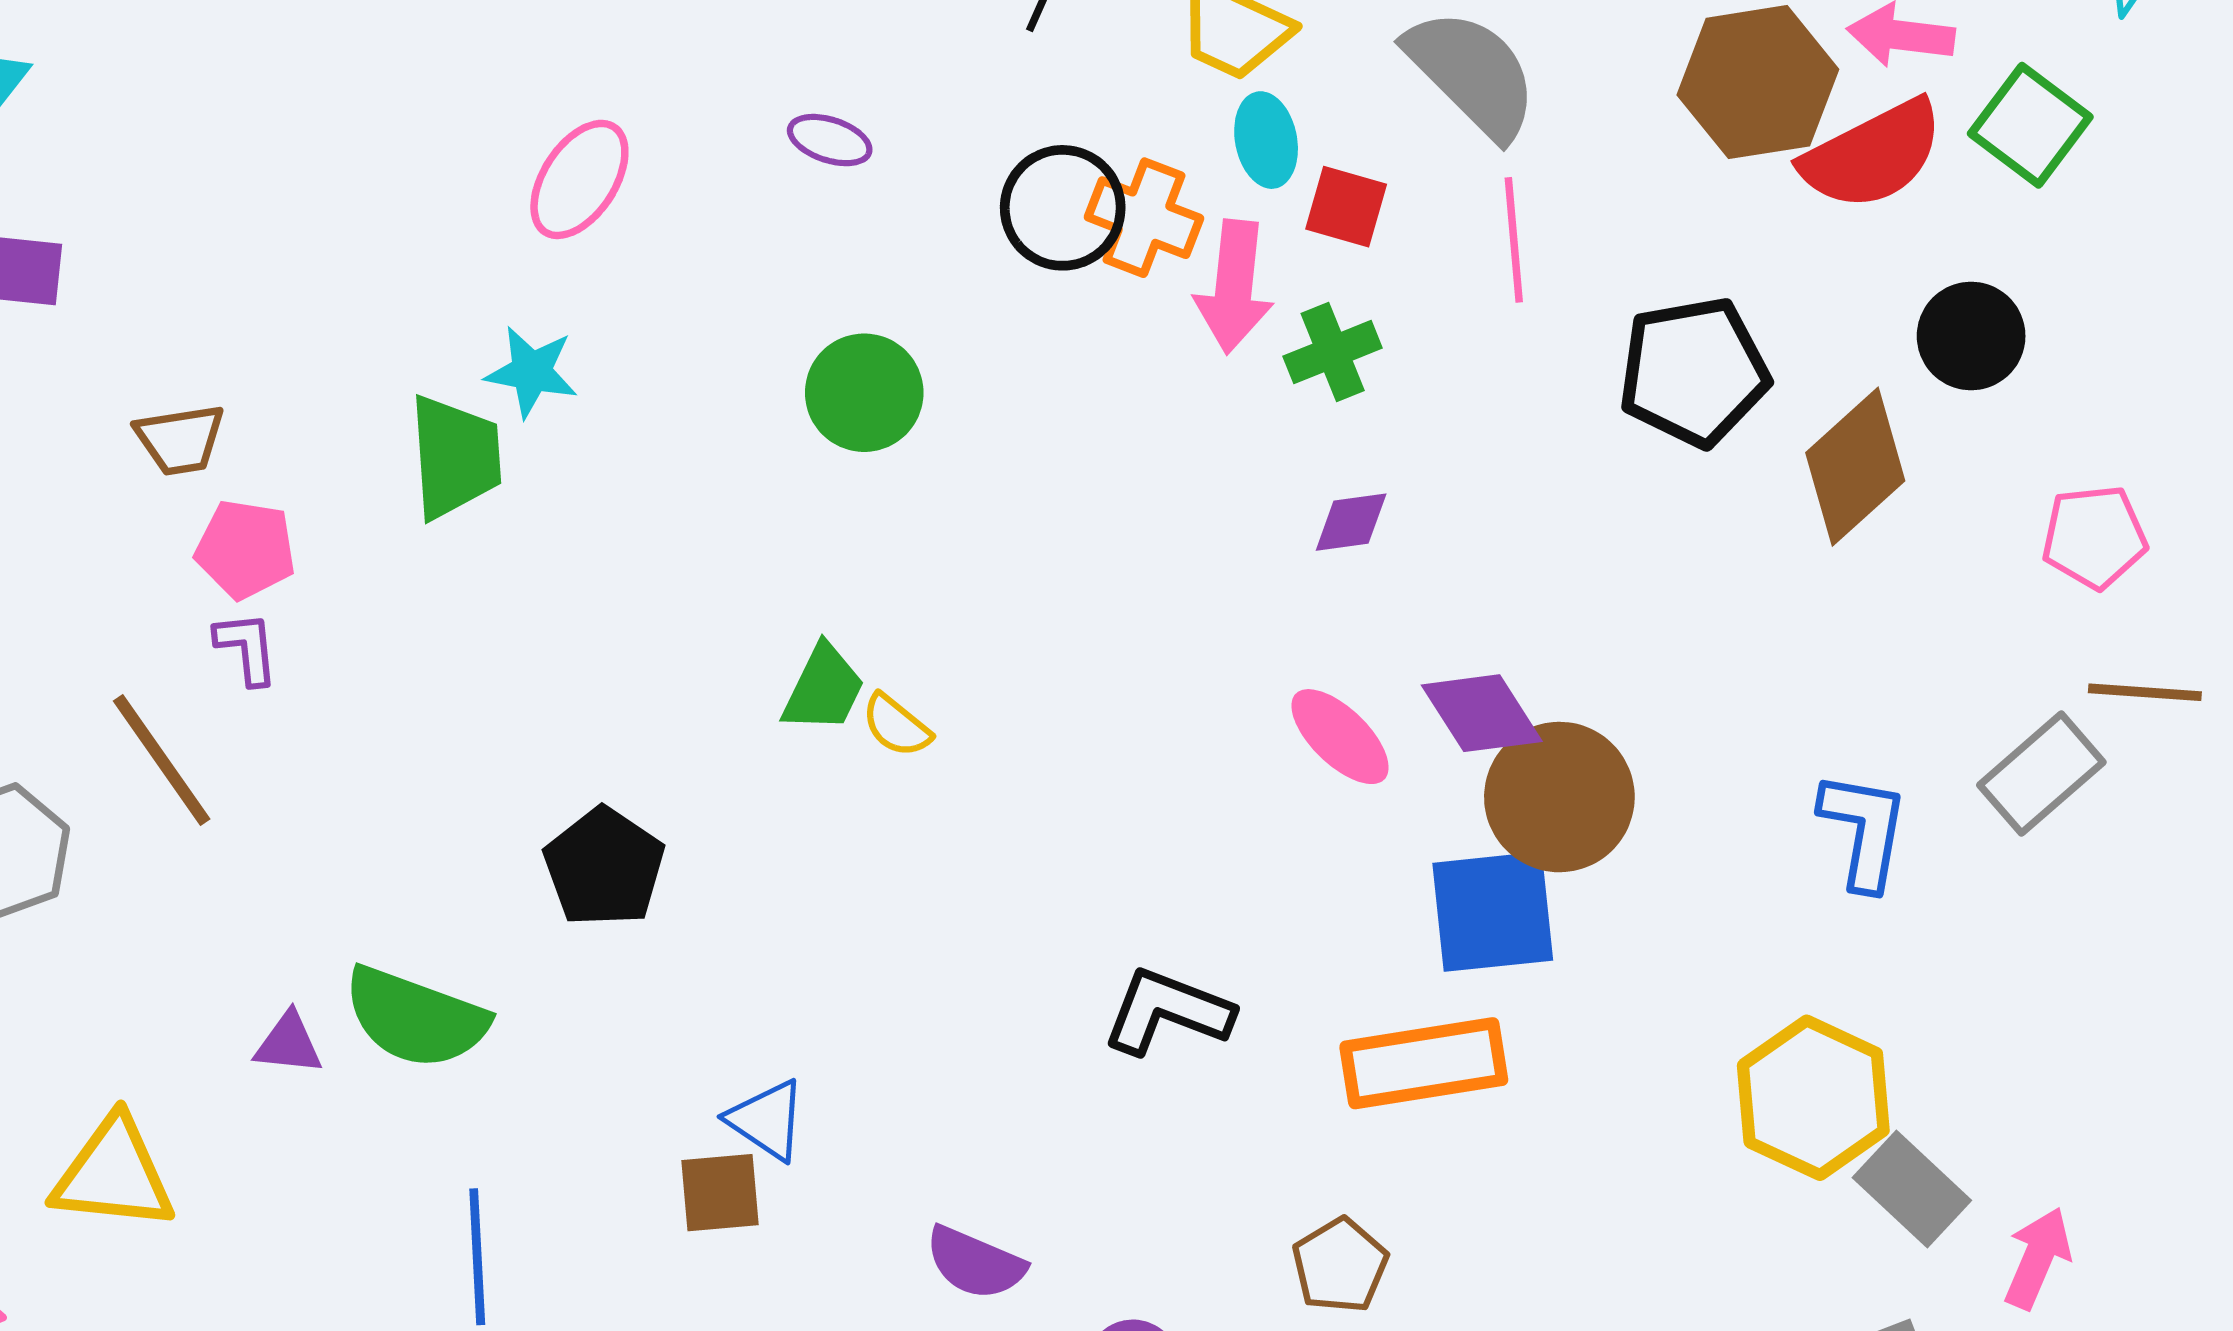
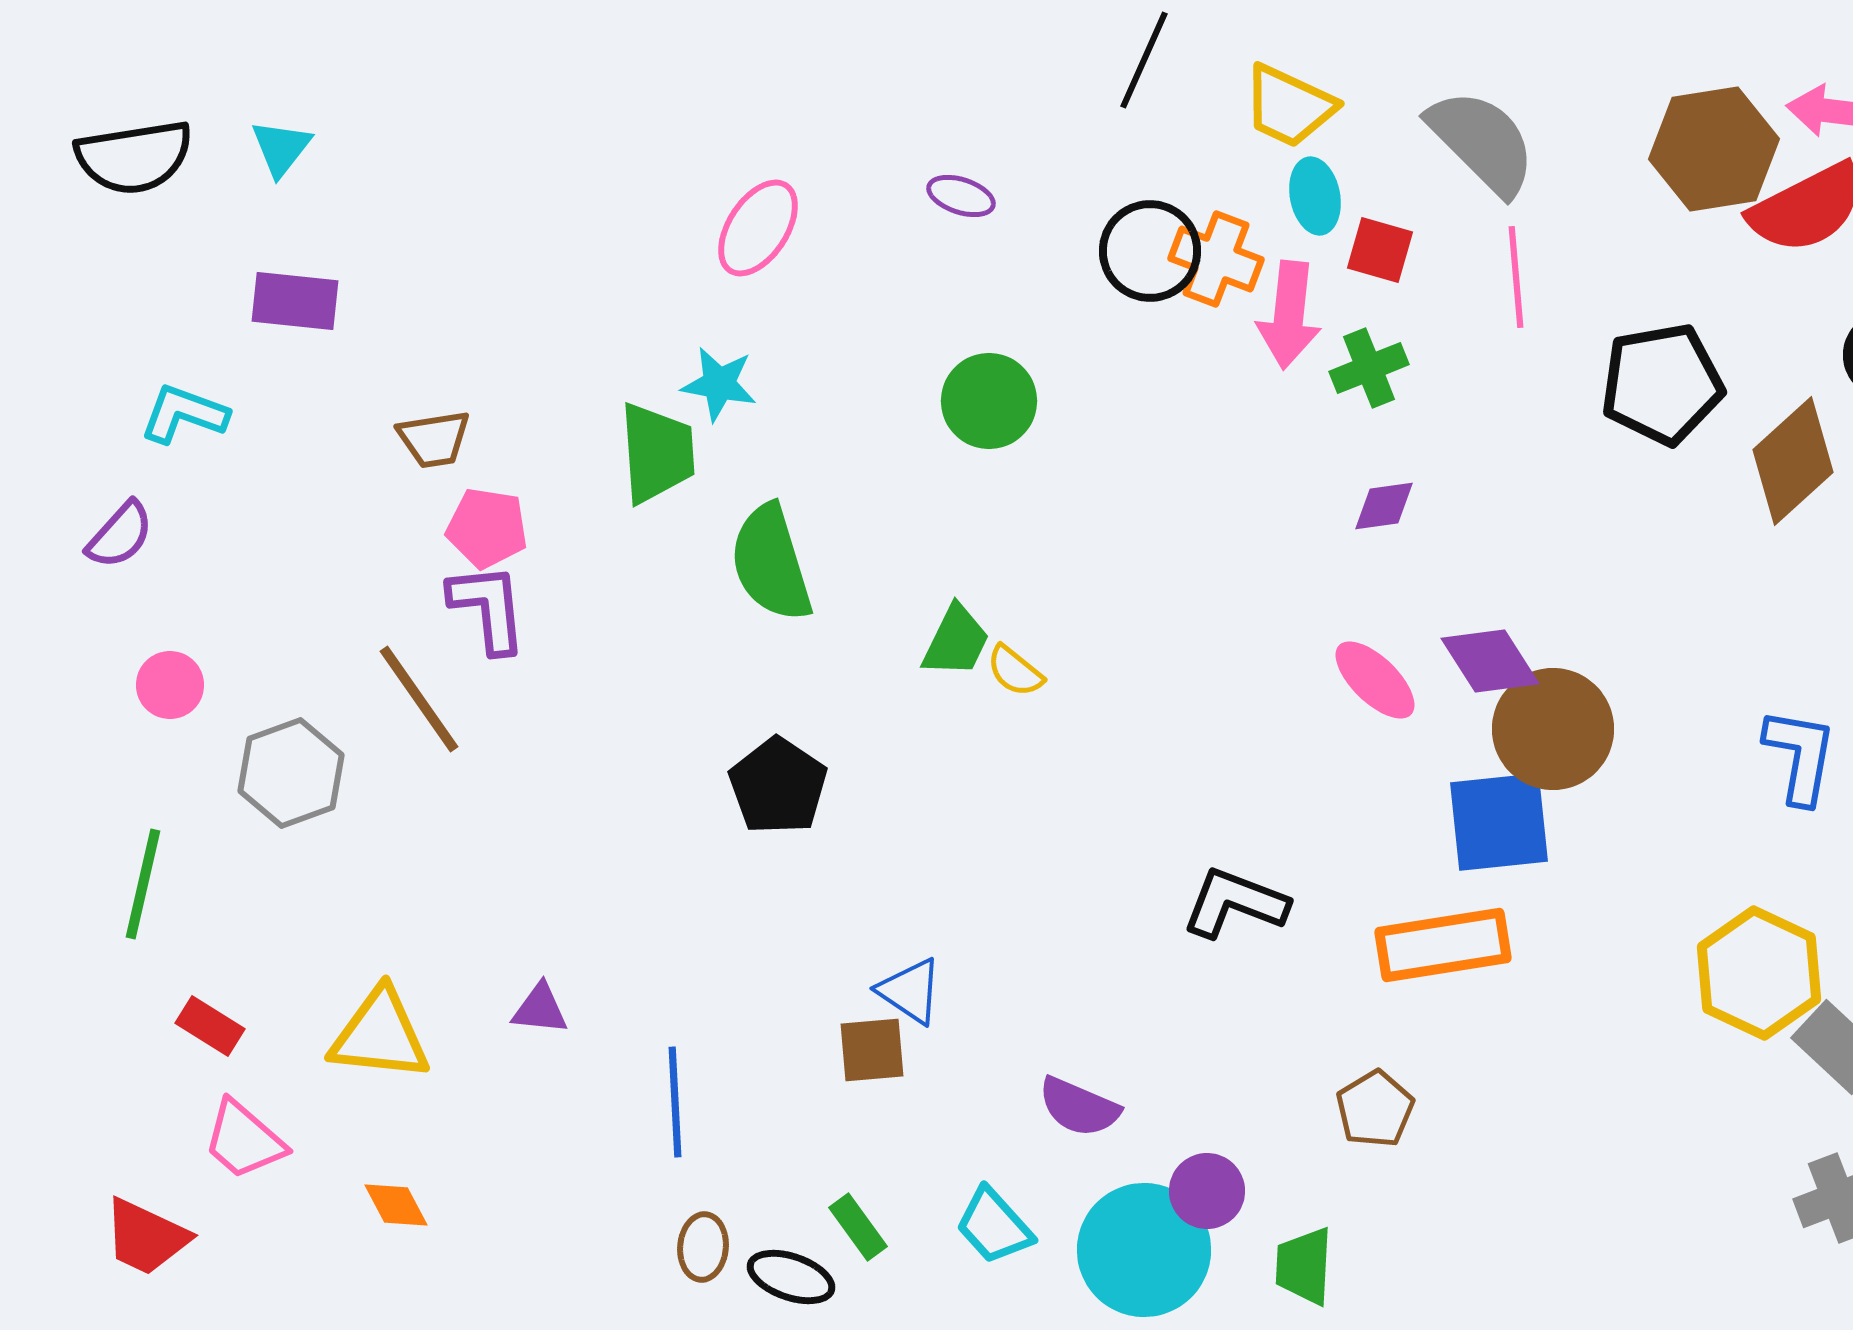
purple L-shape: (247, 648) -> (488, 608), size x1.5
green semicircle: (416, 1018) -> (771, 563), moved, turned 53
purple triangle: (289, 1044) -> (540, 1009), moved

